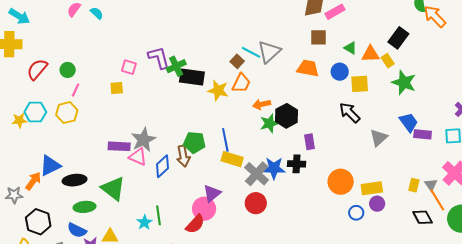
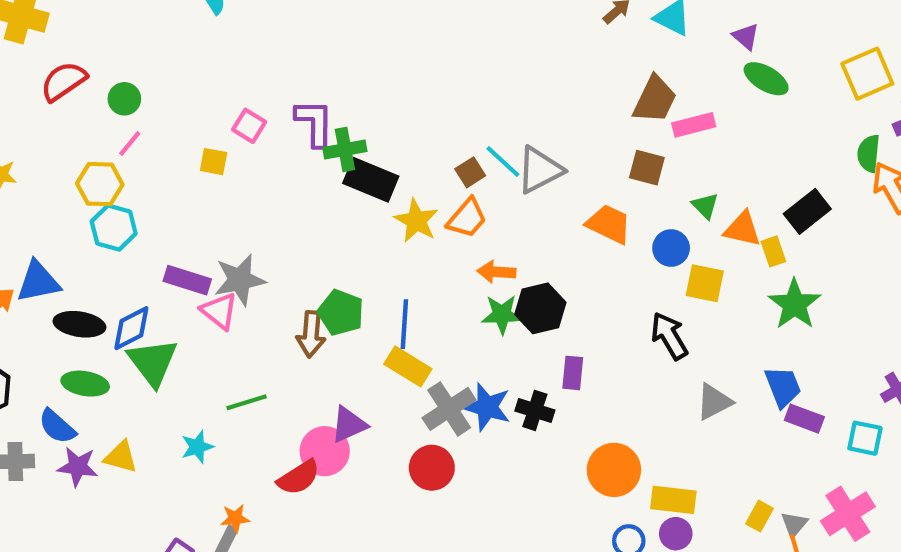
cyan hexagon: (35, 112) -> (114, 228), moved
blue diamond: (162, 166) -> (131, 328), moved
green line: (159, 215) -> (247, 402), moved, turned 66

